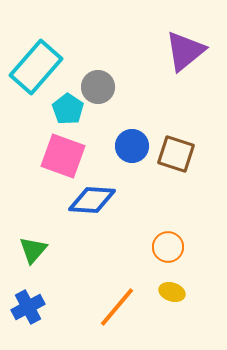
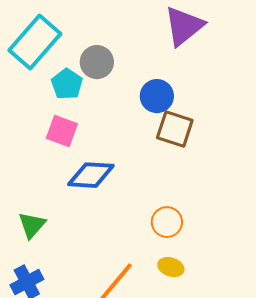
blue circle: (132, 146) -> (157, 96), moved
pink square: (63, 156) -> (62, 131), size x0.7

